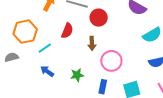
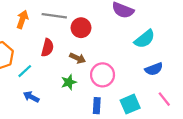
brown arrow: (92, 43) -> (78, 58), turned -56
green star: (77, 75) -> (69, 82), moved

